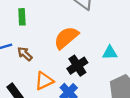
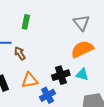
orange semicircle: (66, 38) -> (82, 49), moved
cyan triangle: (110, 53) -> (82, 74), moved

